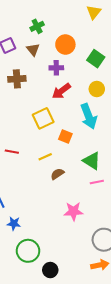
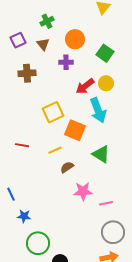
red arrow: (61, 91) -> (85, 86), moved
orange square: (65, 137) -> (75, 130), size x1.5
pink line: (97, 182) -> (106, 203), moved
pink star: (74, 211) -> (83, 191), moved

